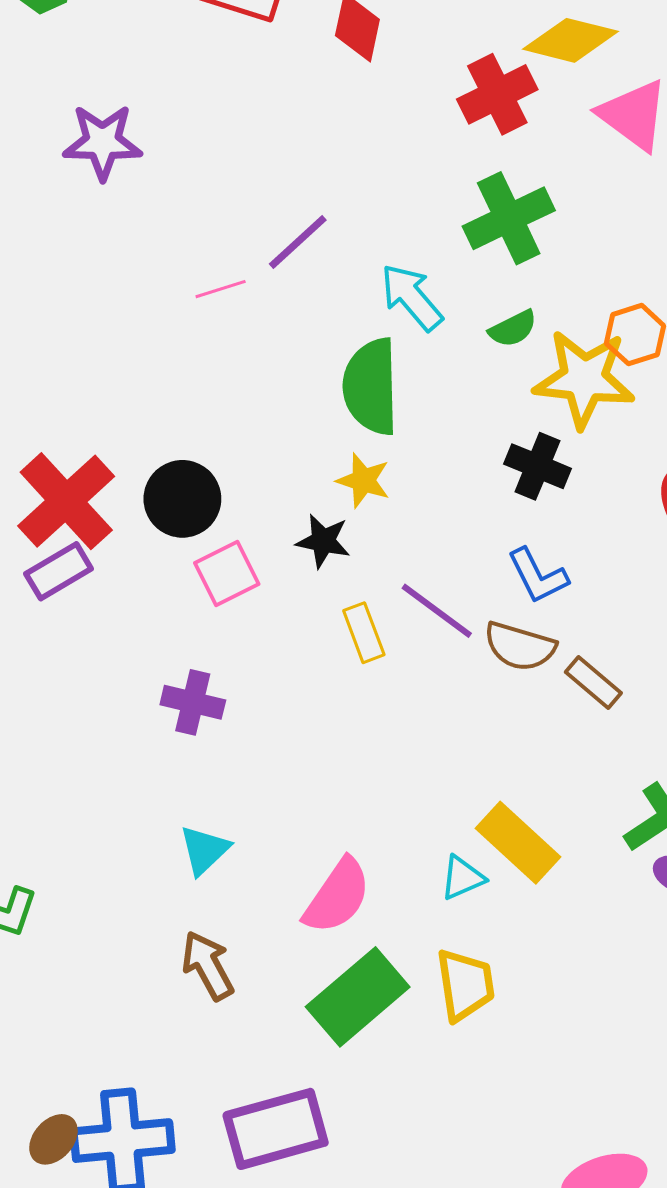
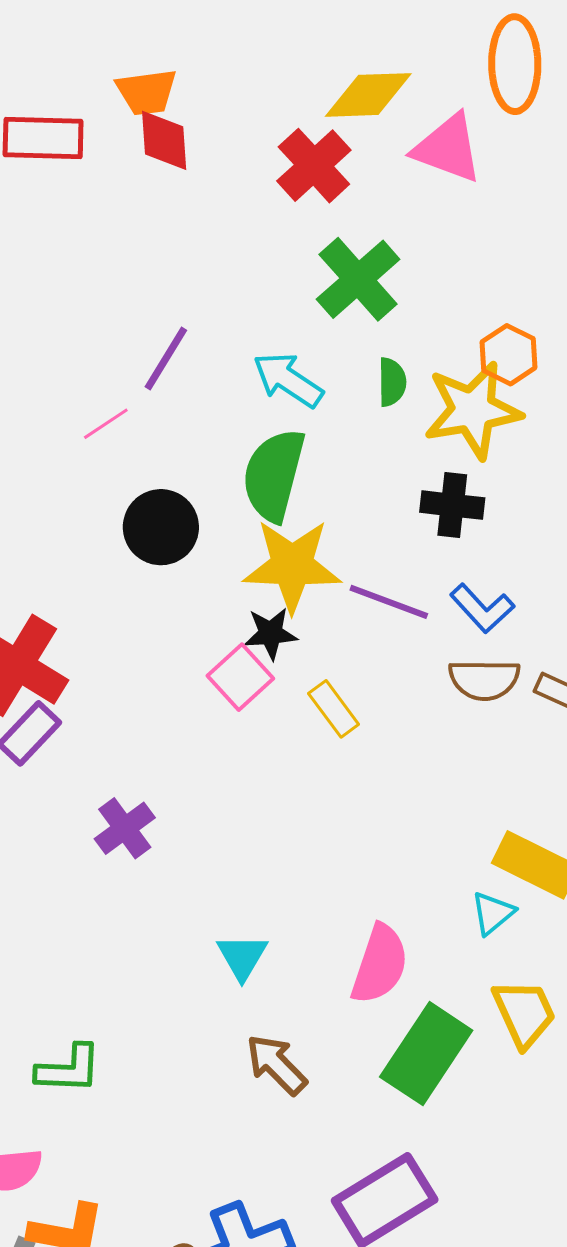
green semicircle: (513, 329) -> (392, 382), turned -48
green semicircle: (371, 387) -> (274, 475), turned 32
yellow star: (363, 481) -> (292, 566), size x1.8
black circle: (182, 499) -> (161, 527), moved
pink square: (227, 574) -> (240, 677), moved
purple line: (437, 611) -> (389, 602), moved
purple cross: (193, 702) -> (125, 828), moved, turned -34

